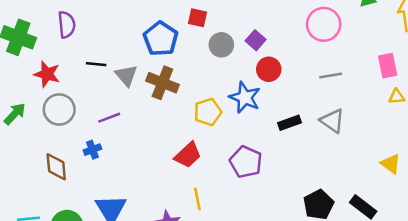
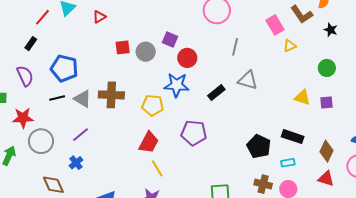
red square: (198, 18) -> (123, 47), moved
blue pentagon: (161, 39) -> (64, 68), moved
gray line: (331, 76) -> (235, 47), turned -48
yellow pentagon: (208, 112) -> (153, 105), turned -30
yellow line: (197, 199) -> (157, 168), moved

